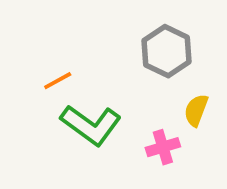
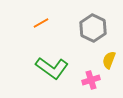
orange line: (58, 81) -> (41, 23), moved

